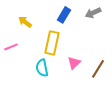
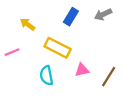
yellow rectangle: (52, 43) -> (58, 48), turned -75
pink triangle: (74, 63) -> (82, 70), turned 32

